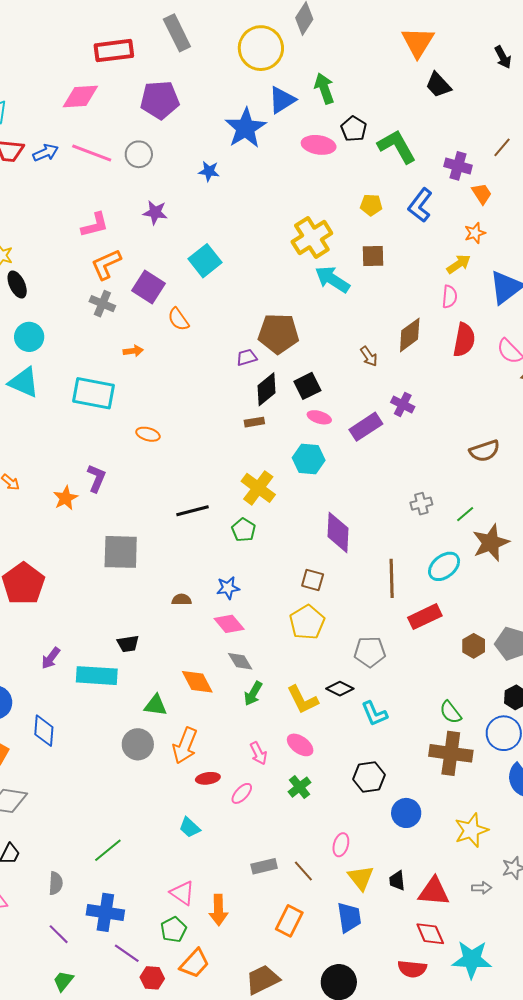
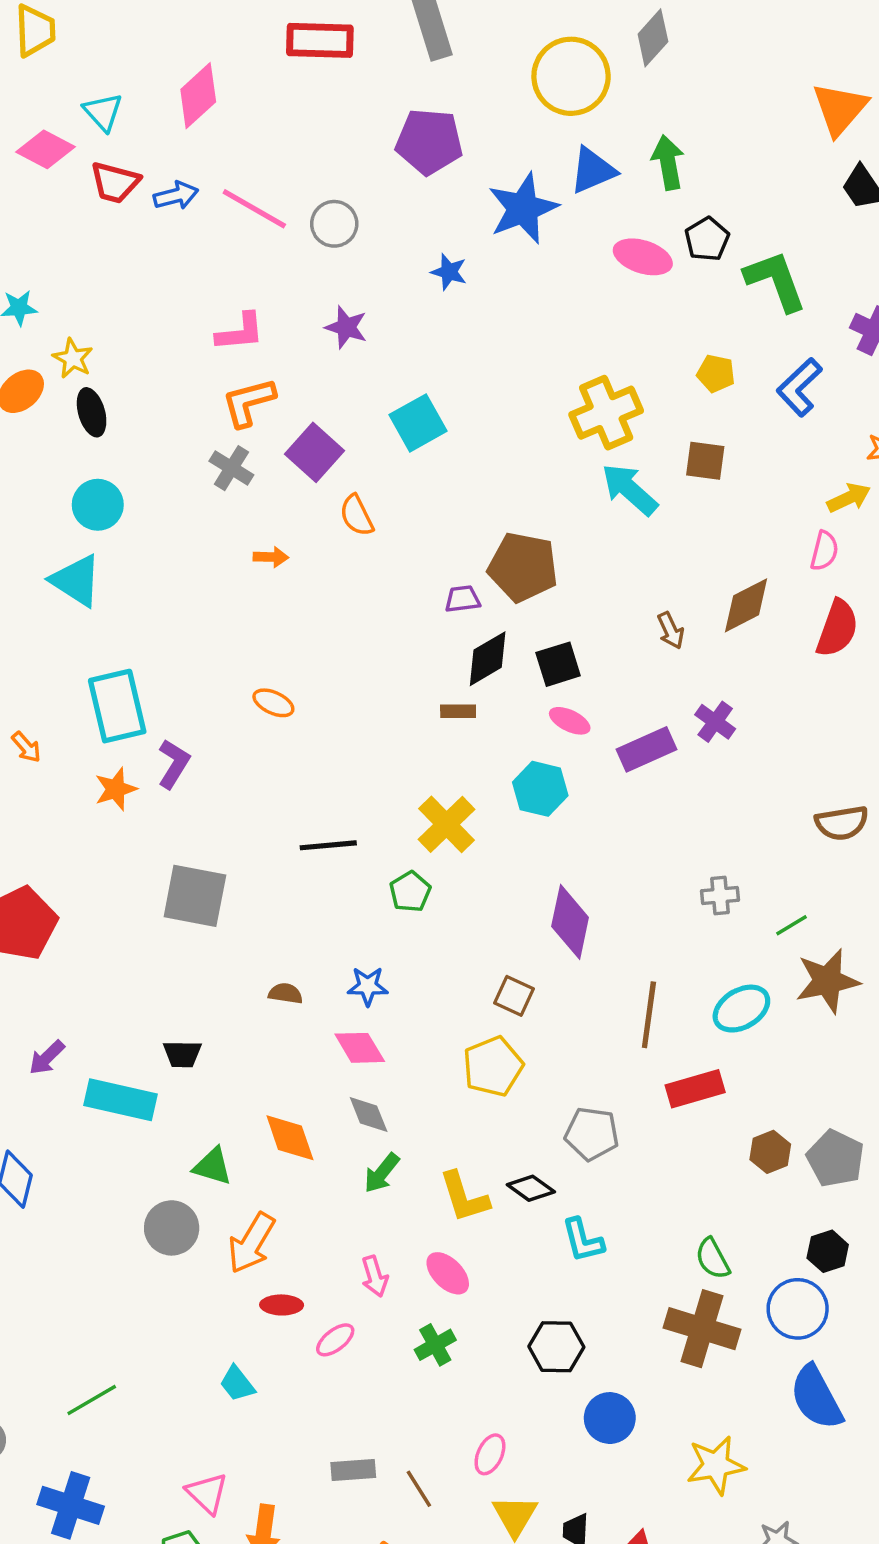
pink diamond: (80, 97) -> (198, 96), moved, turned -48
purple pentagon: (160, 100) -> (429, 142), moved
cyan rectangle: (94, 393) -> (117, 706), moved, turned 57

